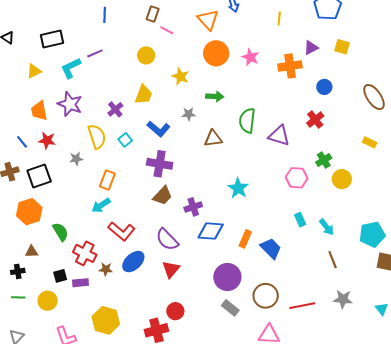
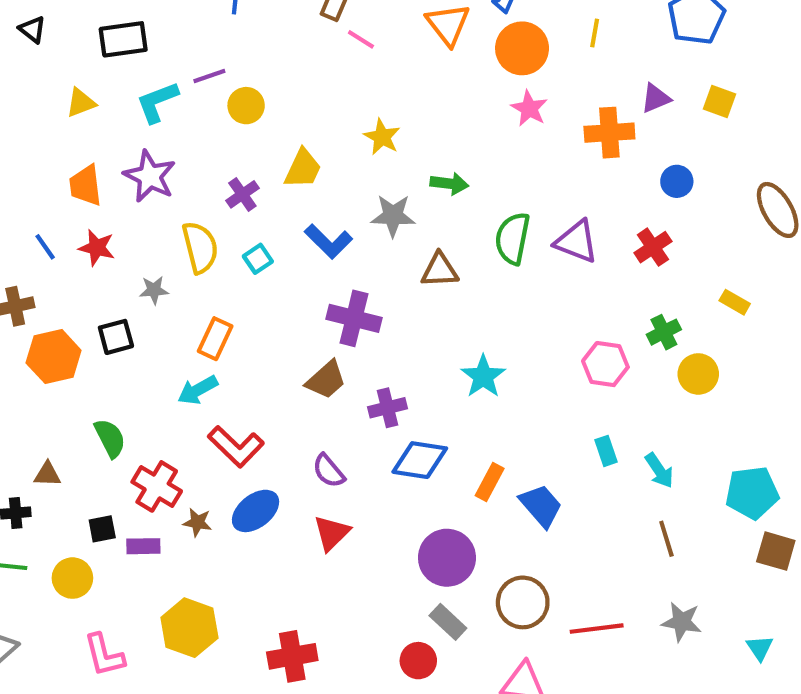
orange circle: (216, 53) -> (522, 48), moved
yellow circle: (146, 55) -> (246, 106), moved
gray star: (189, 114) -> (393, 216), size x1.5
purple triangle: (279, 136) -> (577, 242), moved
yellow rectangle: (370, 142) -> (735, 302), moved
purple cross: (160, 164) -> (354, 318), moved
black square: (39, 176) -> (116, 337), moved, size x0.7
orange hexagon: (29, 212) -> (54, 357), moved
purple semicircle: (167, 240) -> (329, 471), size x0.7
red circle: (175, 311) -> (418, 661), moved

